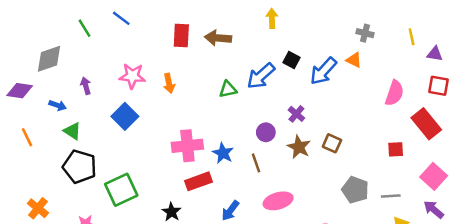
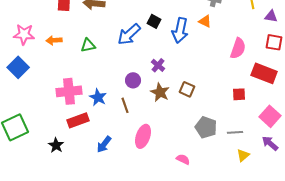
blue arrow: (323, 71) -> (180, 30), turned -30
orange arrow: (169, 83) -> (54, 40), turned 98
green triangle: (228, 89) -> (88, 45), moved
red rectangle: (426, 124) -> (264, 73), turned -30
pink ellipse: (278, 201) -> (143, 136), turned -55

